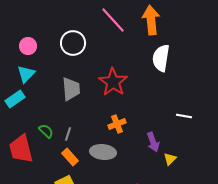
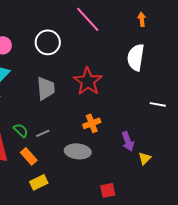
orange arrow: (151, 20) -> (142, 19), moved, size x0.5
white line: (184, 116) -> (158, 104), moved
gray line: (68, 134) -> (43, 133), turned 48
orange rectangle: (70, 157) -> (29, 156), moved

